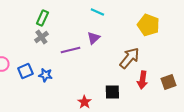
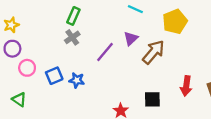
yellow pentagon: (148, 25) -> (175, 22), moved, turned 30
purple line: (70, 50) -> (105, 52), turned -36
brown arrow: (129, 58) -> (153, 52), moved

